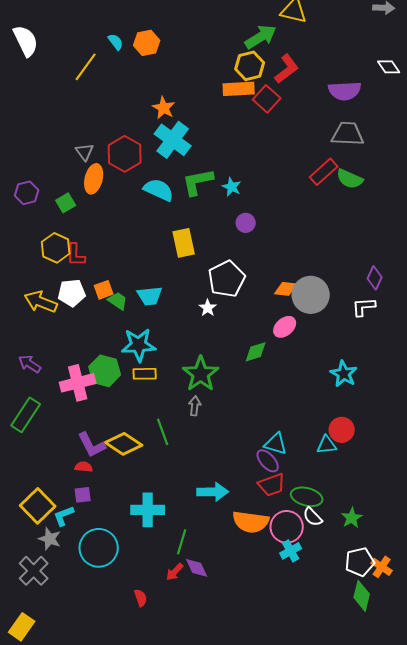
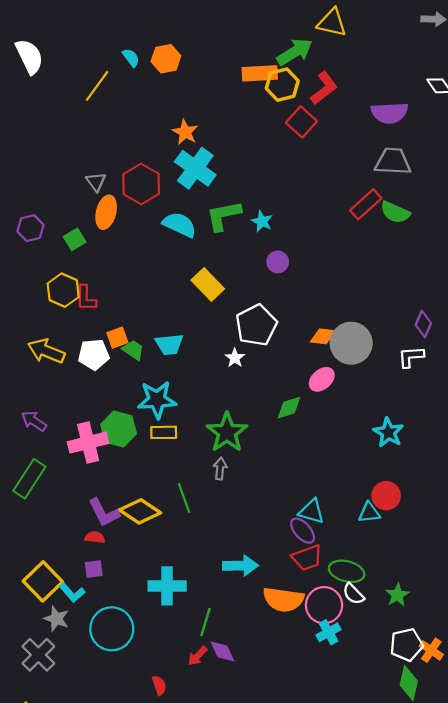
orange rectangle: (239, 89) -> (260, 73), moved
yellow rectangle: (184, 243) -> (208, 285), turned -32
white pentagon: (72, 293) -> (94, 355), moved
cyan L-shape: (64, 516) -> (72, 593), turned -110

